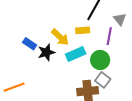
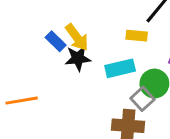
yellow arrow: (60, 37) -> (77, 37), moved
gray square: (103, 80) -> (143, 99), moved

